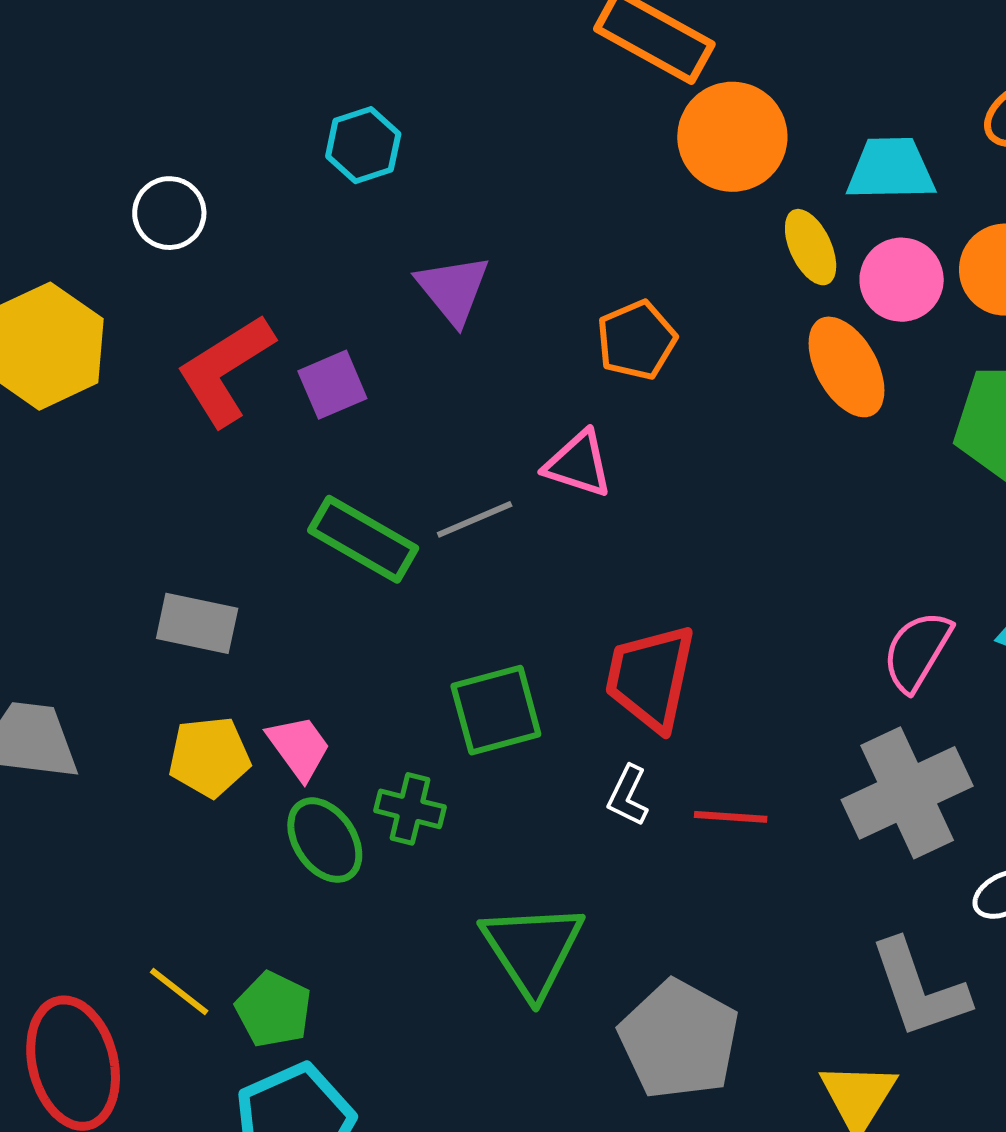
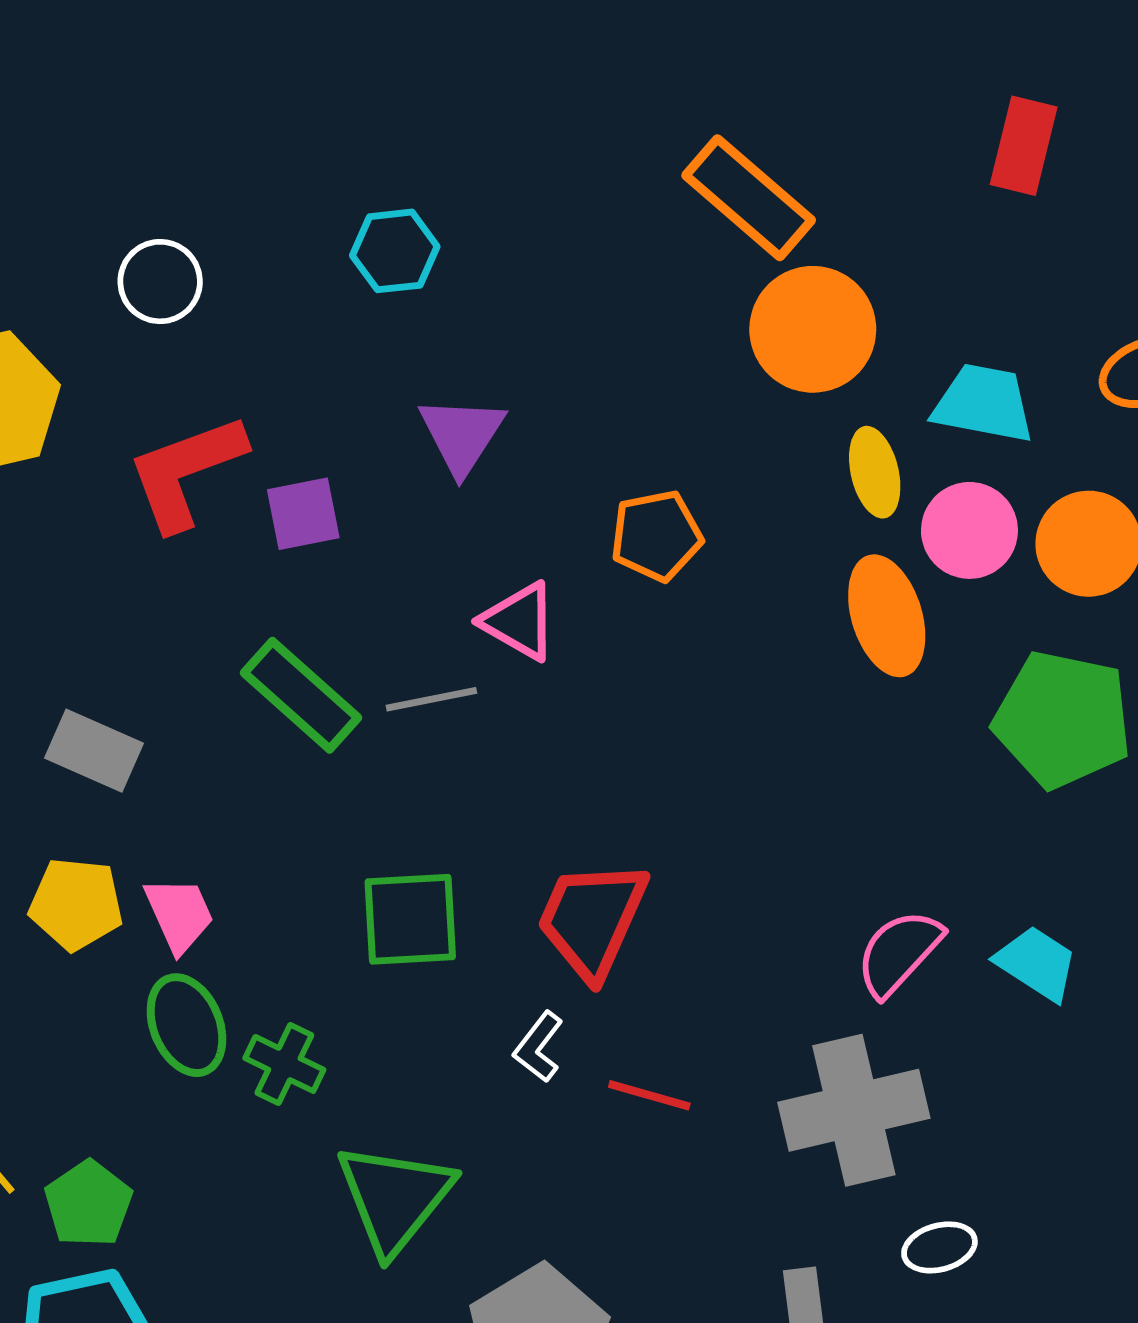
pink triangle: (578, 464) -> (519, 621), moved
green cross: (410, 809) -> (284, 1064), moved

